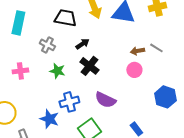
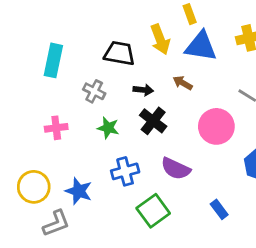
black arrow: (82, 44) -> (143, 90), turned 40
brown arrow: (137, 51) -> (183, 83), moved, turned 40
pink circle: (134, 70) -> (216, 126), size x1.6
blue star: (49, 119) -> (79, 191), moved

